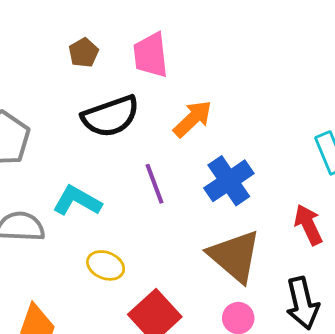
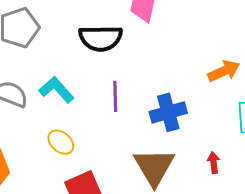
orange arrow: (193, 119) -> (224, 71), moved
red arrow: (308, 225) -> (214, 163), size x0.7

